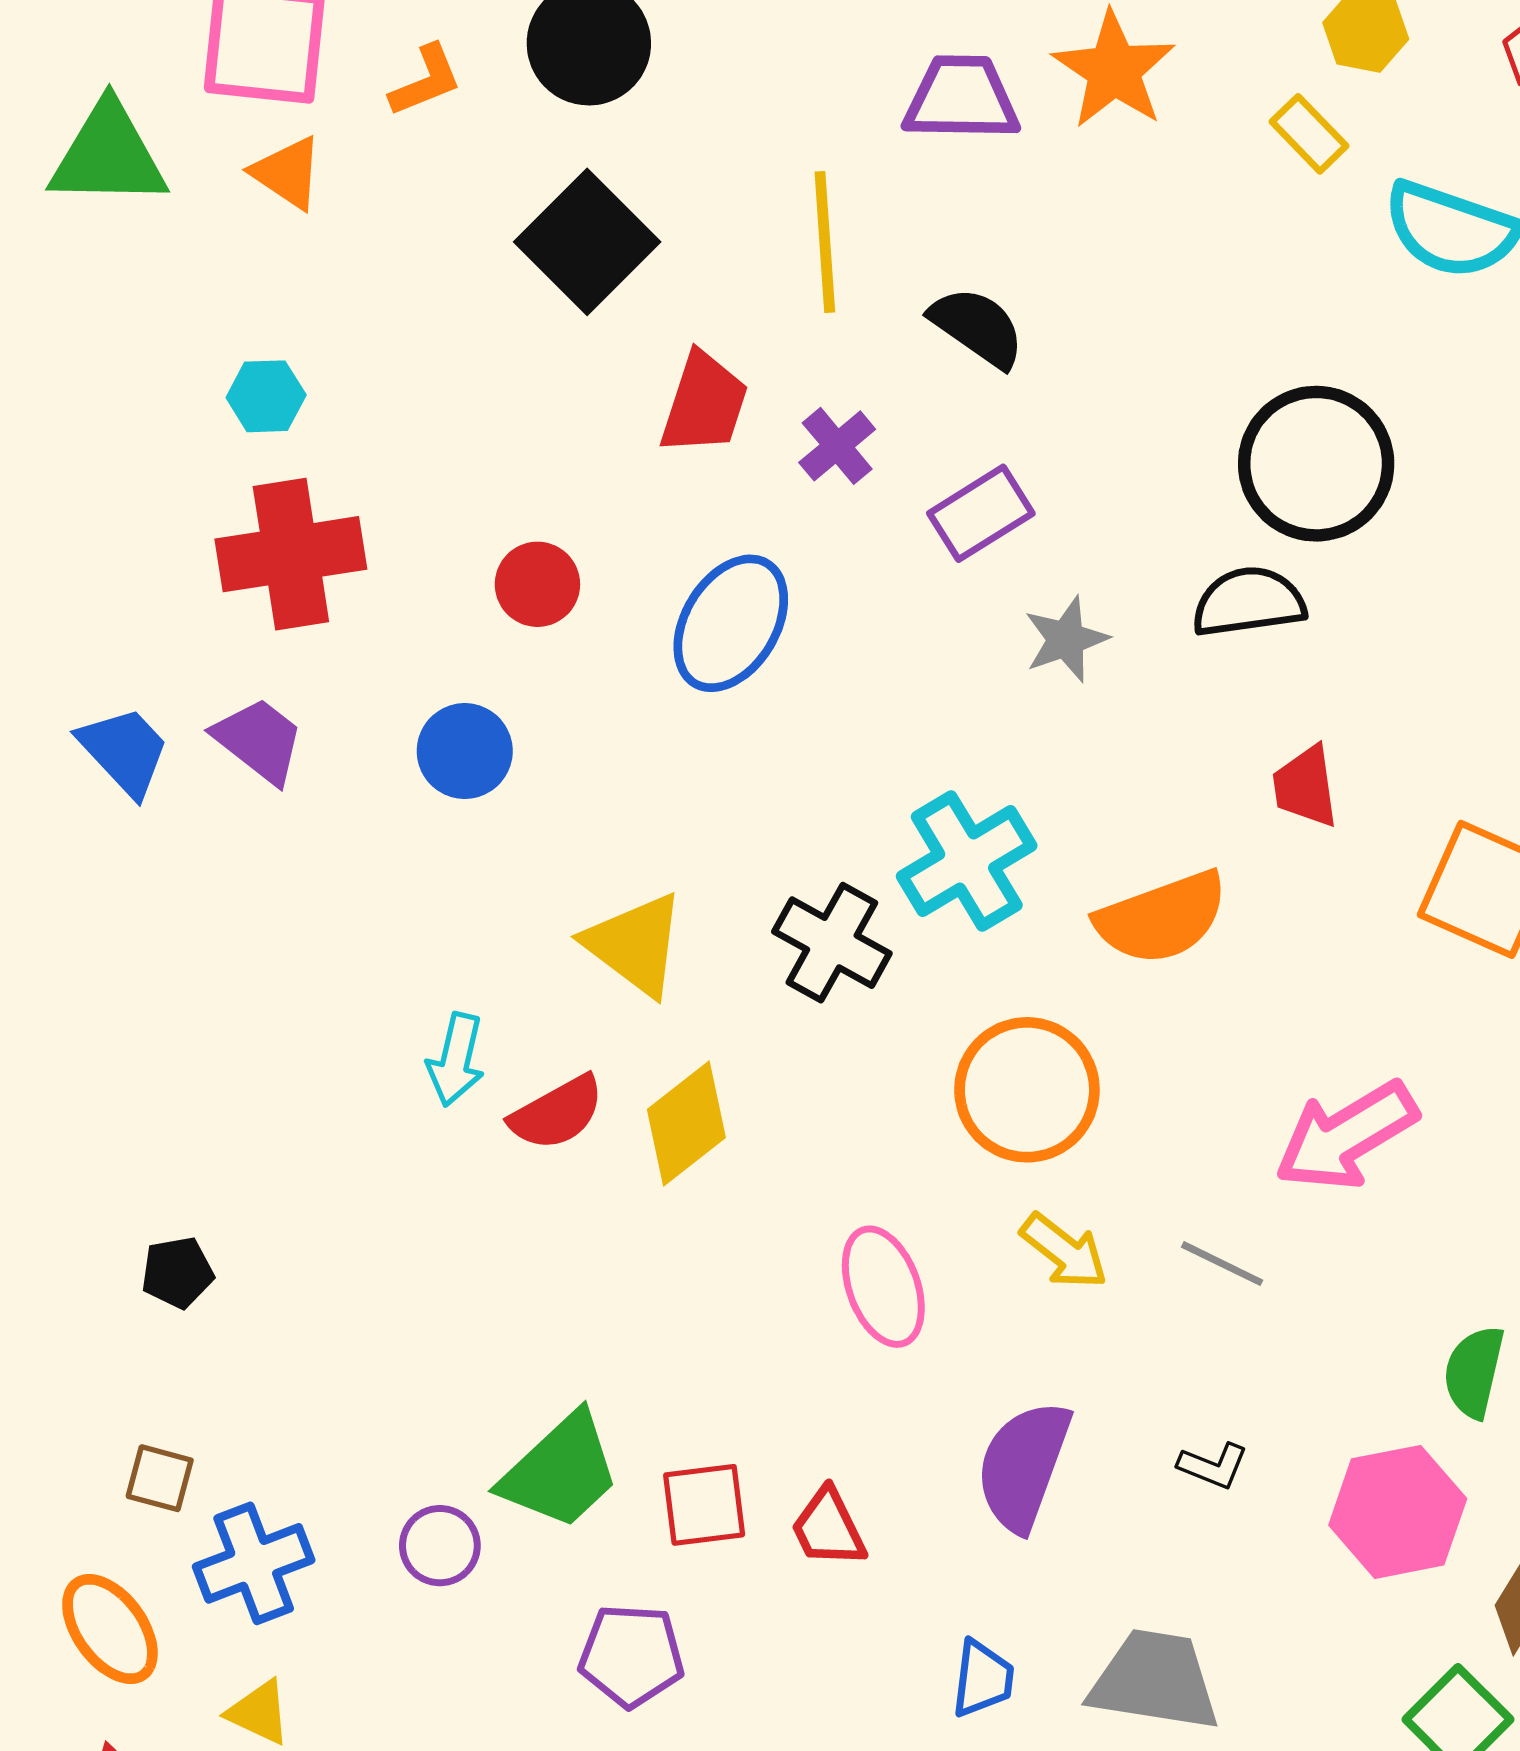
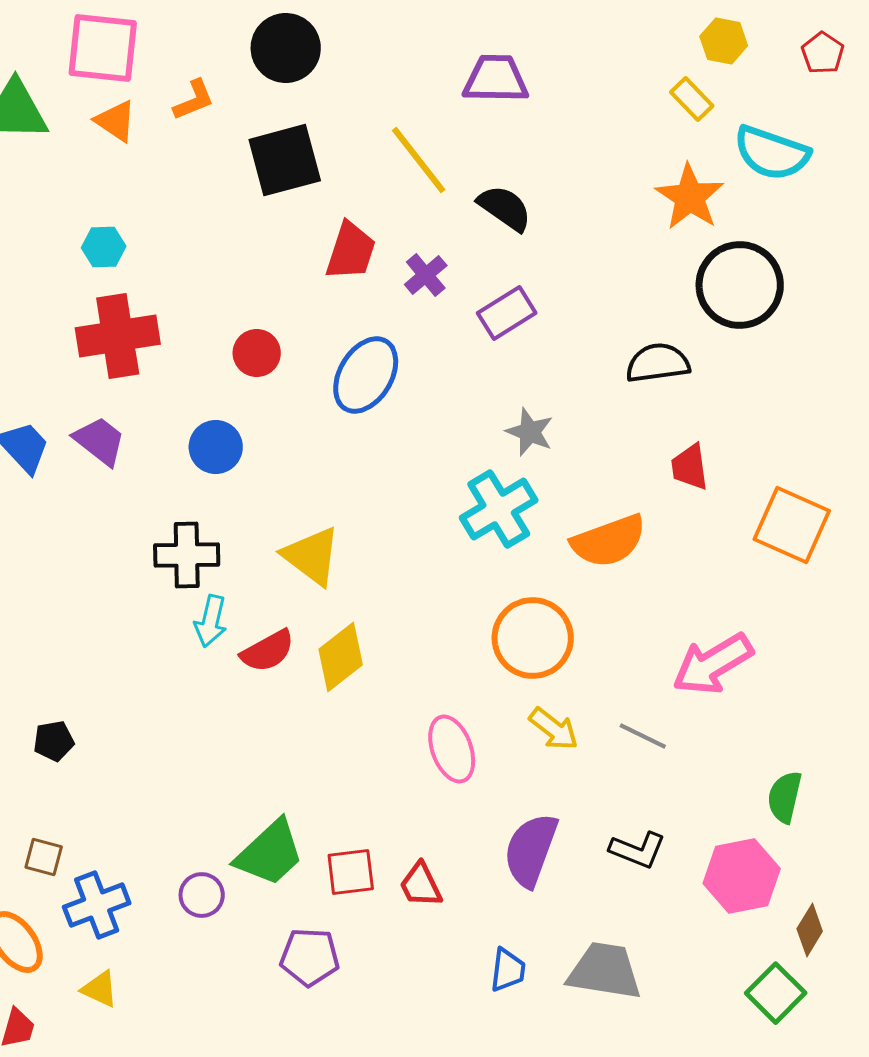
orange star: (1114, 70) -> (690, 197), moved
orange L-shape: (426, 81) -> (194, 100), moved
black square: (587, 242) -> (285, 160), turned 30
yellow line: (825, 242) -> (419, 160), turned -34
black circle: (1316, 464) -> (740, 285), moved
gray star: (1066, 639) -> (530, 432), moved, turned -30
black cross: (832, 943) -> (187, 555), moved, turned -30
black L-shape: (1213, 1466) -> (638, 850), size x1.4

